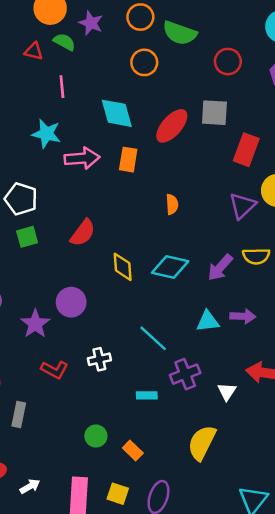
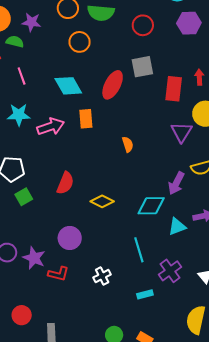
yellow diamond: (123, 267) -> (102, 201), turned -45
cyan diamond: (170, 267) -> (151, 206), moved
purple star: (35, 324) -> (34, 258), moved
cyan line: (153, 338) -> (139, 250), turned 45
red L-shape: (55, 370) -> (58, 274), moved

